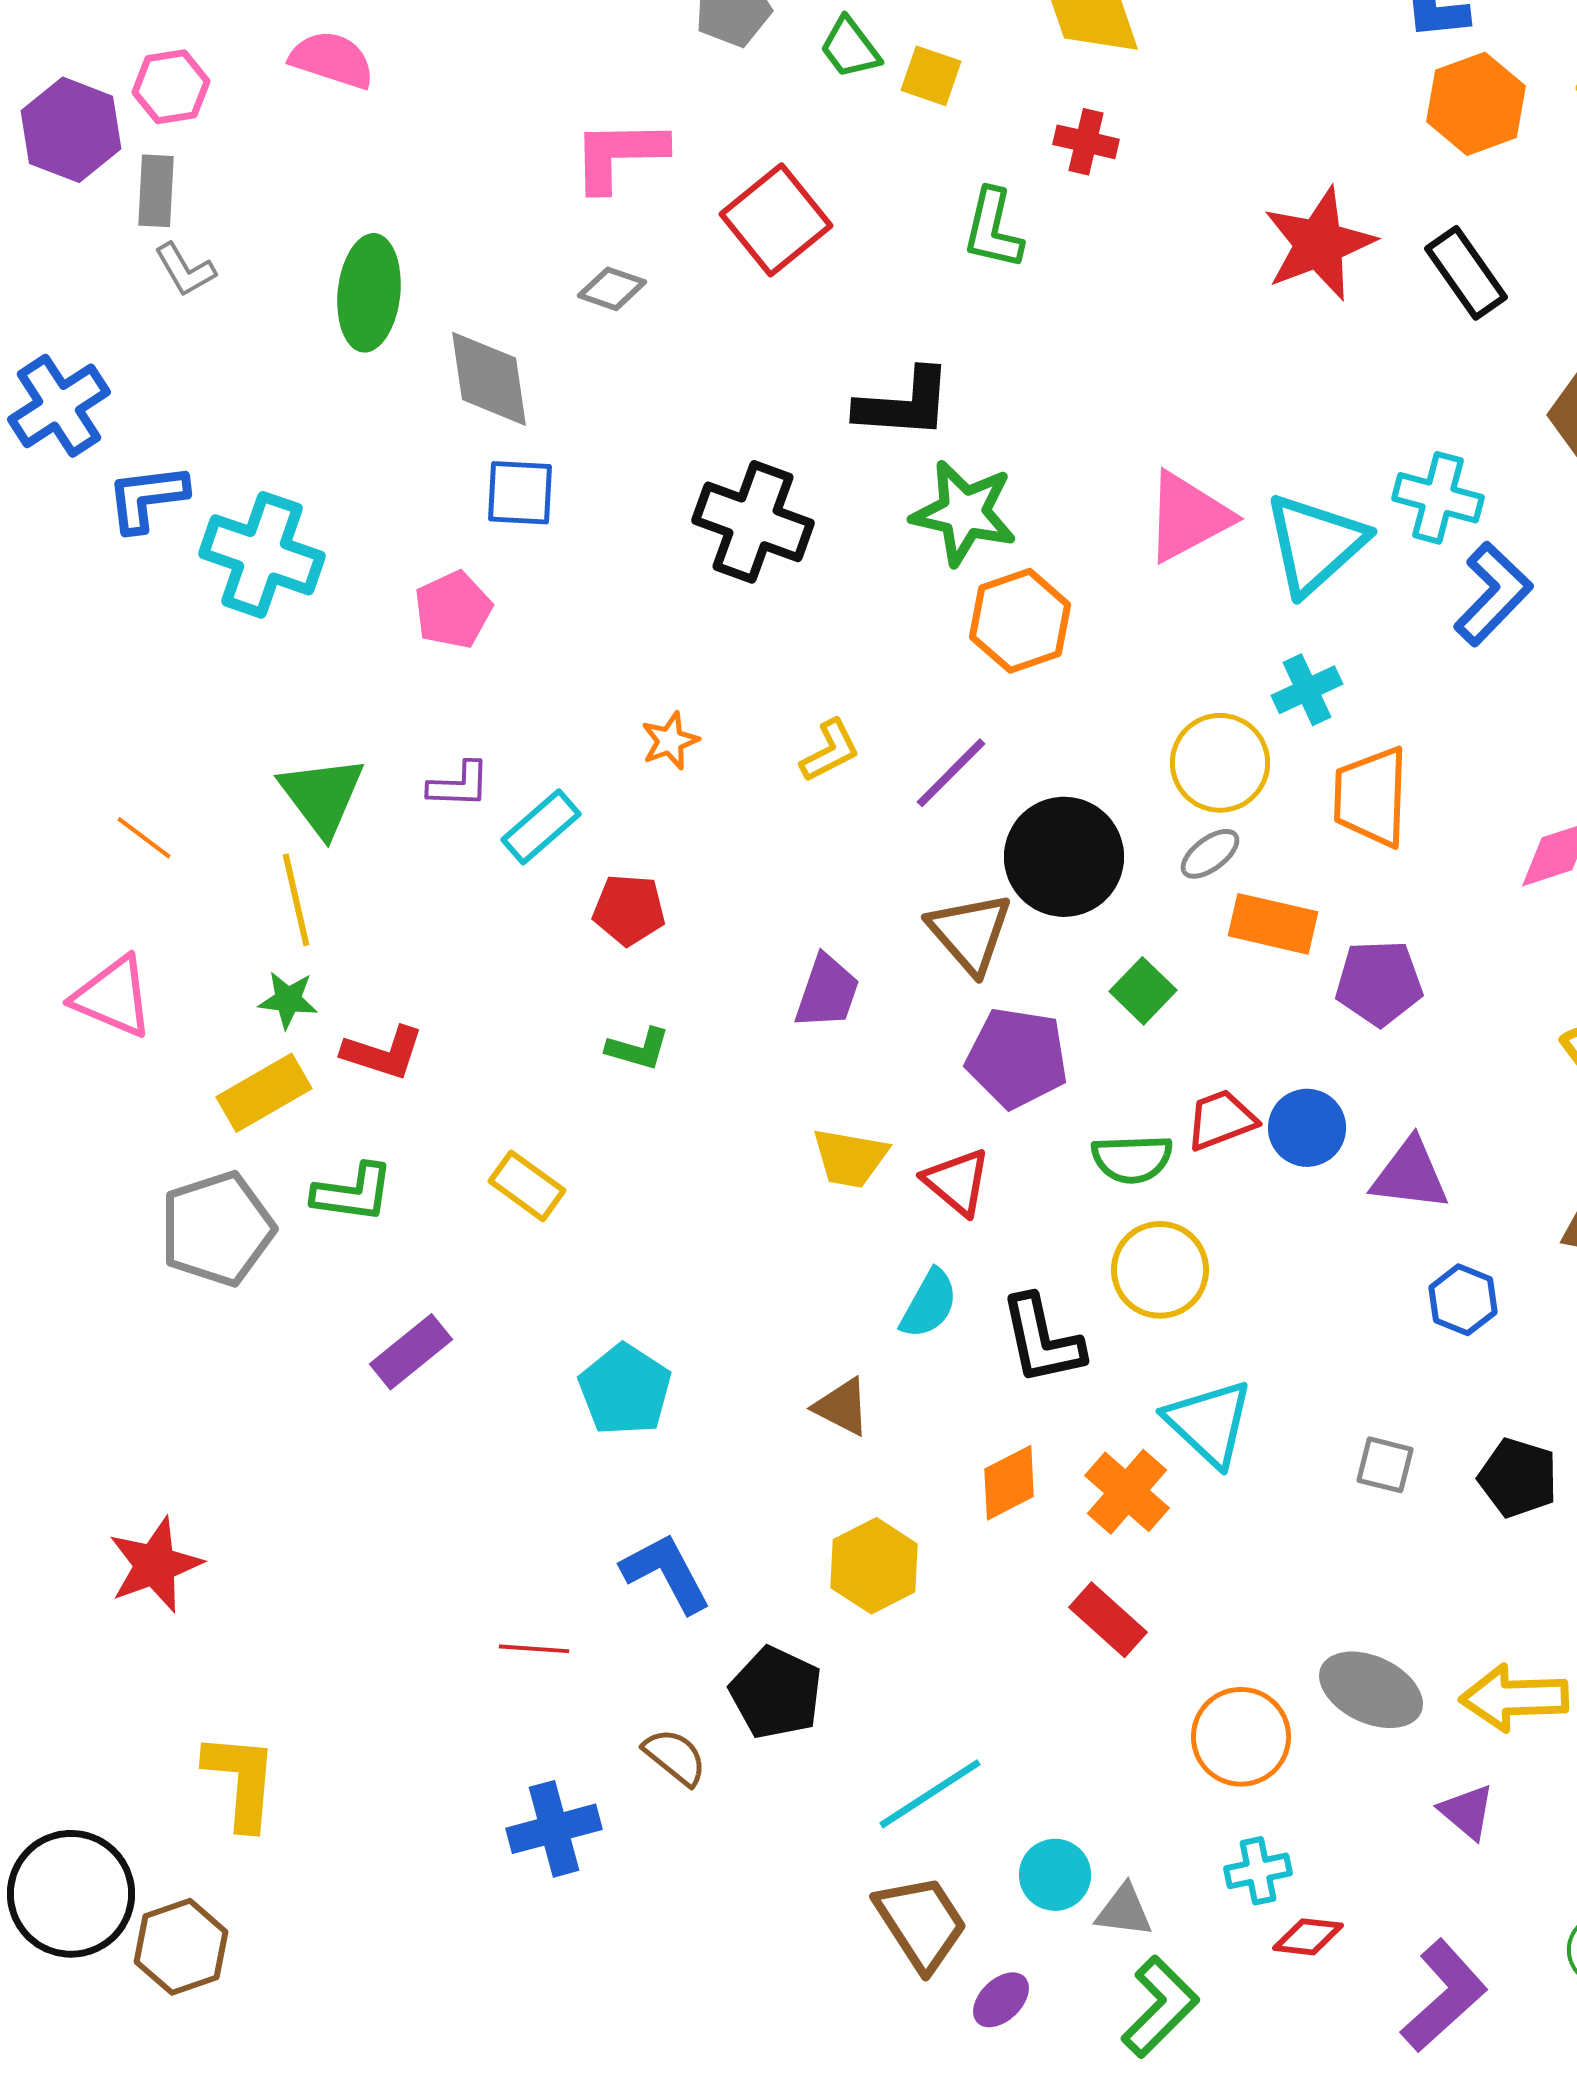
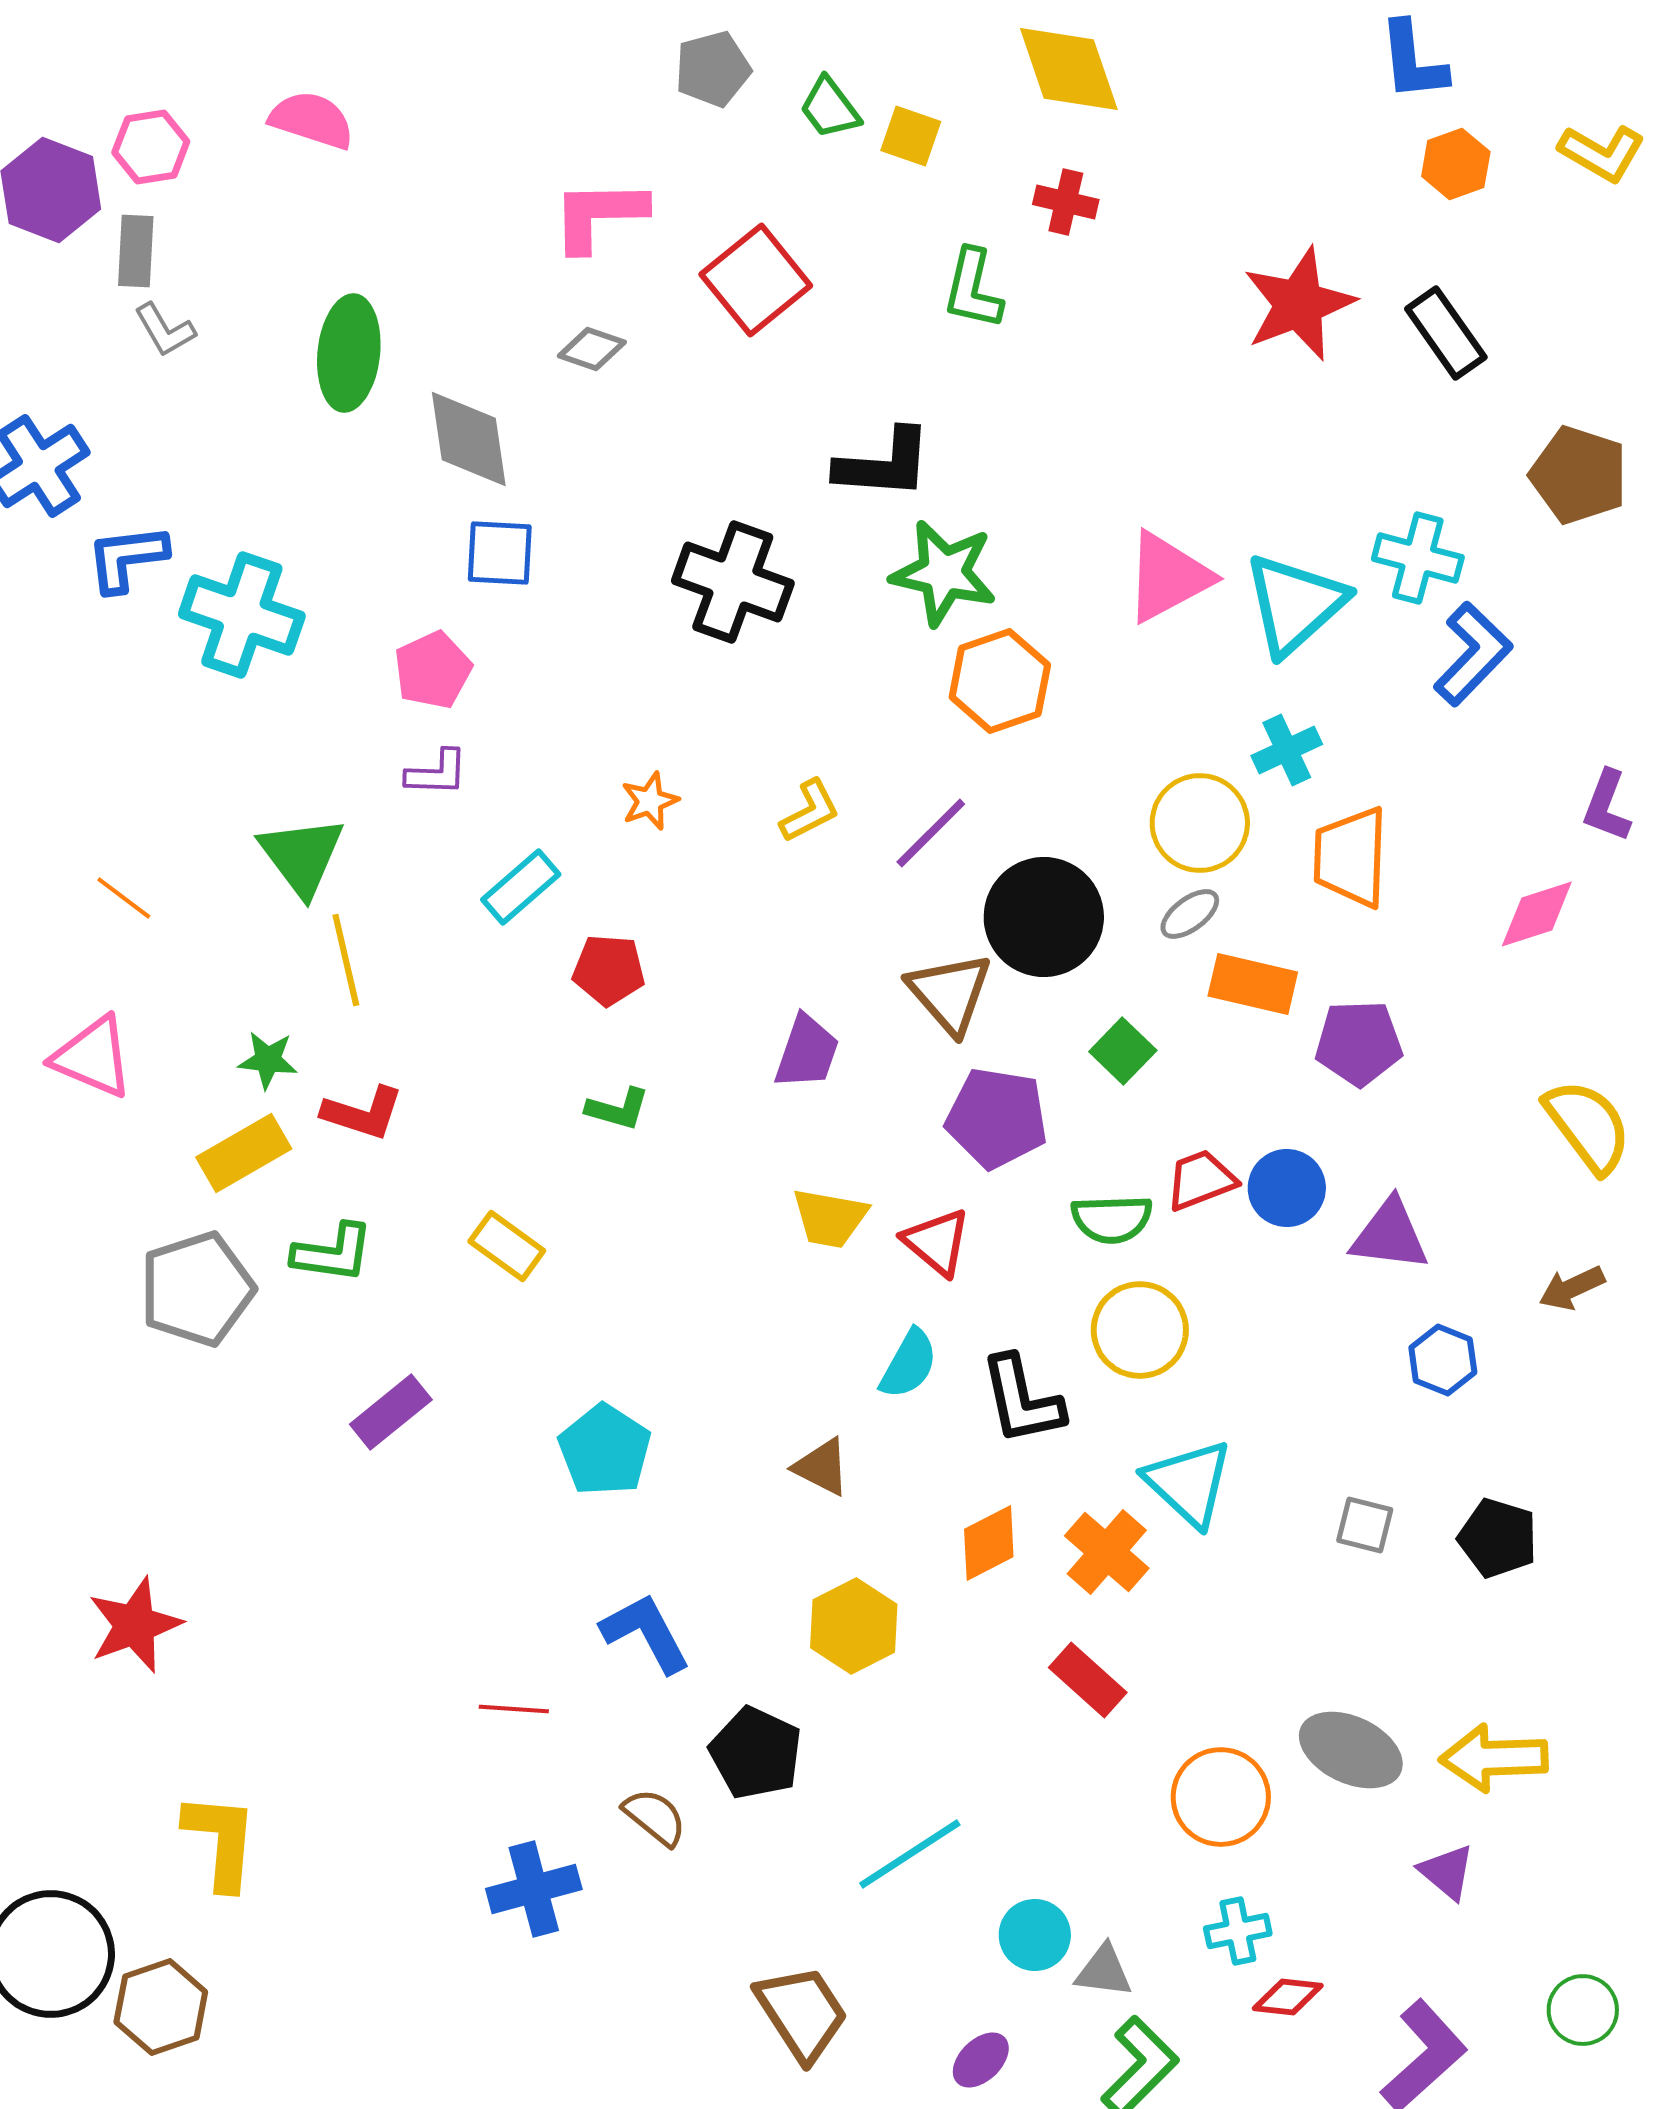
orange hexagon: (1476, 104) -> (1456, 164), size x0.7
purple L-shape: (459, 785) -> (437, 773), moved
yellow line: (296, 900) -> (346, 960), moved
brown trapezoid: (921, 1923) -> (802, 2013), moved

